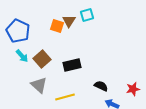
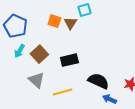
brown triangle: (69, 21) -> (70, 23), moved
cyan arrow: (22, 56) -> (19, 51), turned 72
black semicircle: (101, 86) -> (98, 81), size x1.5

